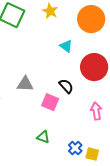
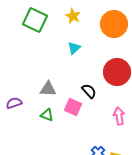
cyan triangle: (66, 46) -> (74, 48), moved, turned 40
green triangle: (43, 137) -> (47, 115), moved

